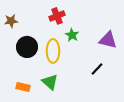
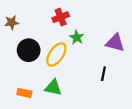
yellow ellipse: (53, 51) -> (56, 54), turned 35
black line: (97, 69) -> (103, 74), turned -32
green triangle: (50, 82) -> (53, 88), turned -30

